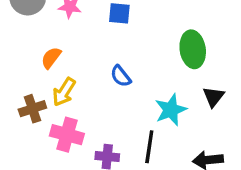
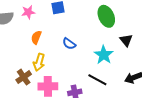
orange semicircle: (51, 58) -> (36, 37), moved
black line: (149, 147) -> (97, 80), turned -54

